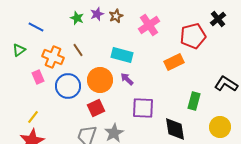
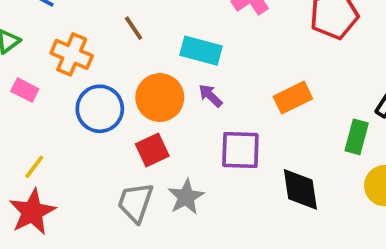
brown line: (78, 50) -> (134, 28), moved
orange rectangle: (174, 62) -> (293, 98), moved
pink rectangle: (38, 77) -> (25, 90), moved, turned -40
green rectangle: (194, 101) -> (357, 137), moved

